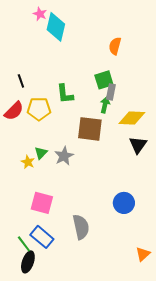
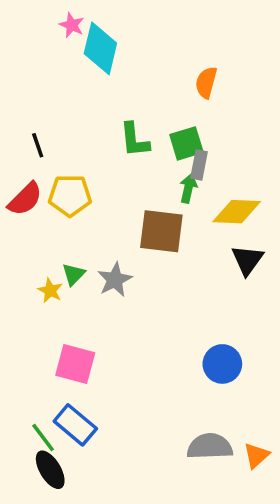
green L-shape: (65, 94) -> (134, 140), moved
gray semicircle: (81, 227) -> (210, 446), moved, turned -80
black ellipse: (28, 262) -> (50, 470), turned -50

